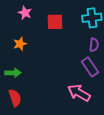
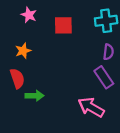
green arrow: (13, 73) -> (35, 96), moved
red semicircle: (15, 98) -> (17, 78), moved

